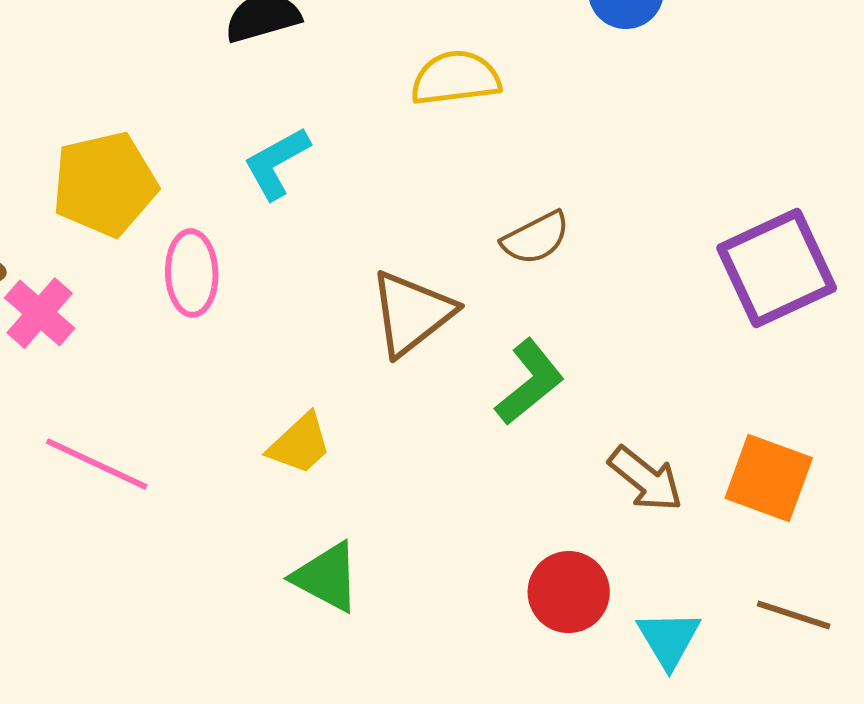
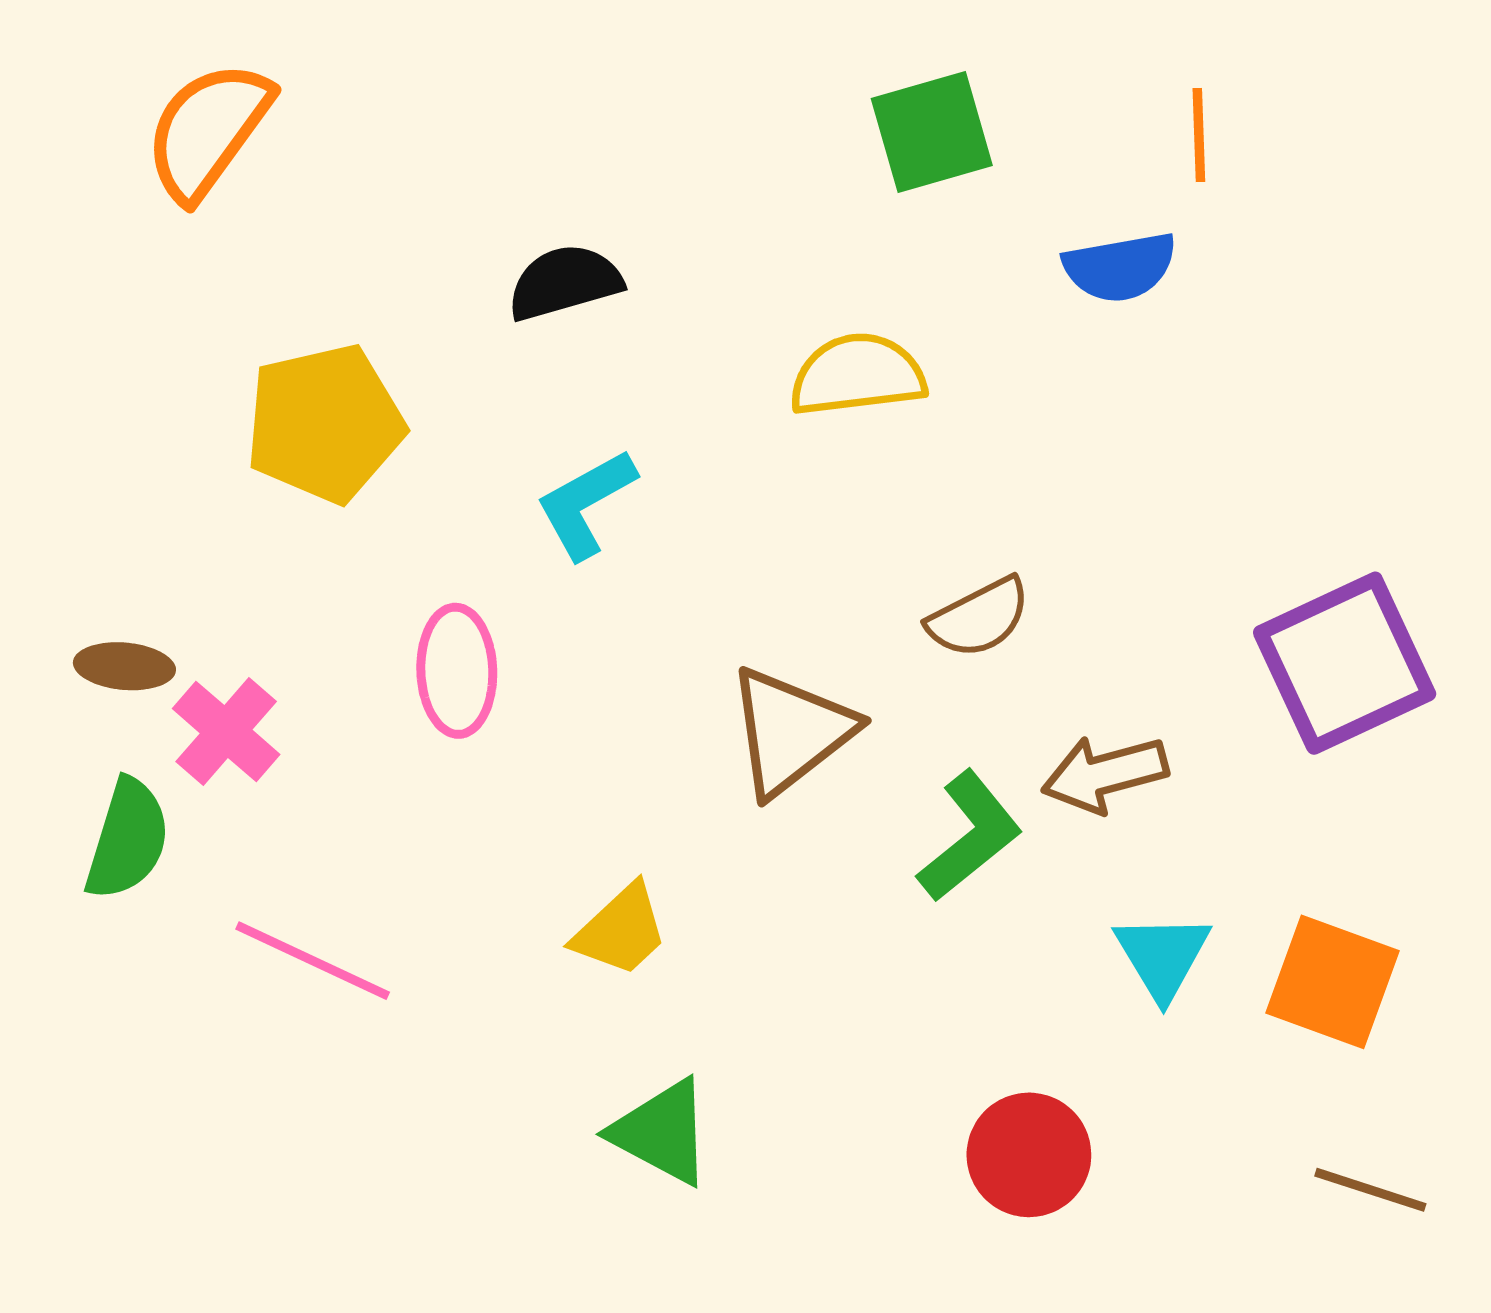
yellow pentagon: (105, 184) -> (325, 423), moved
brown arrow: (646, 479) -> (1105, 774), moved, turned 126
cyan triangle: (669, 639) -> (1162, 956), moved

